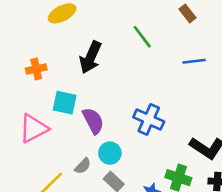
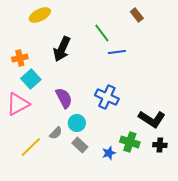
blue line: (194, 61) -> (117, 52), moved
cyan square: (65, 103) -> (31, 79), moved, turned 36

